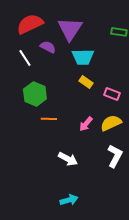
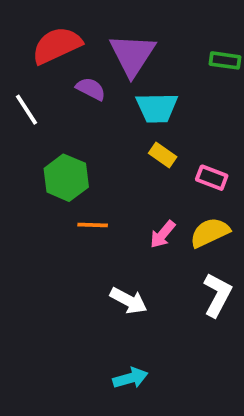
white line: (25, 58) -> (26, 110), moved

